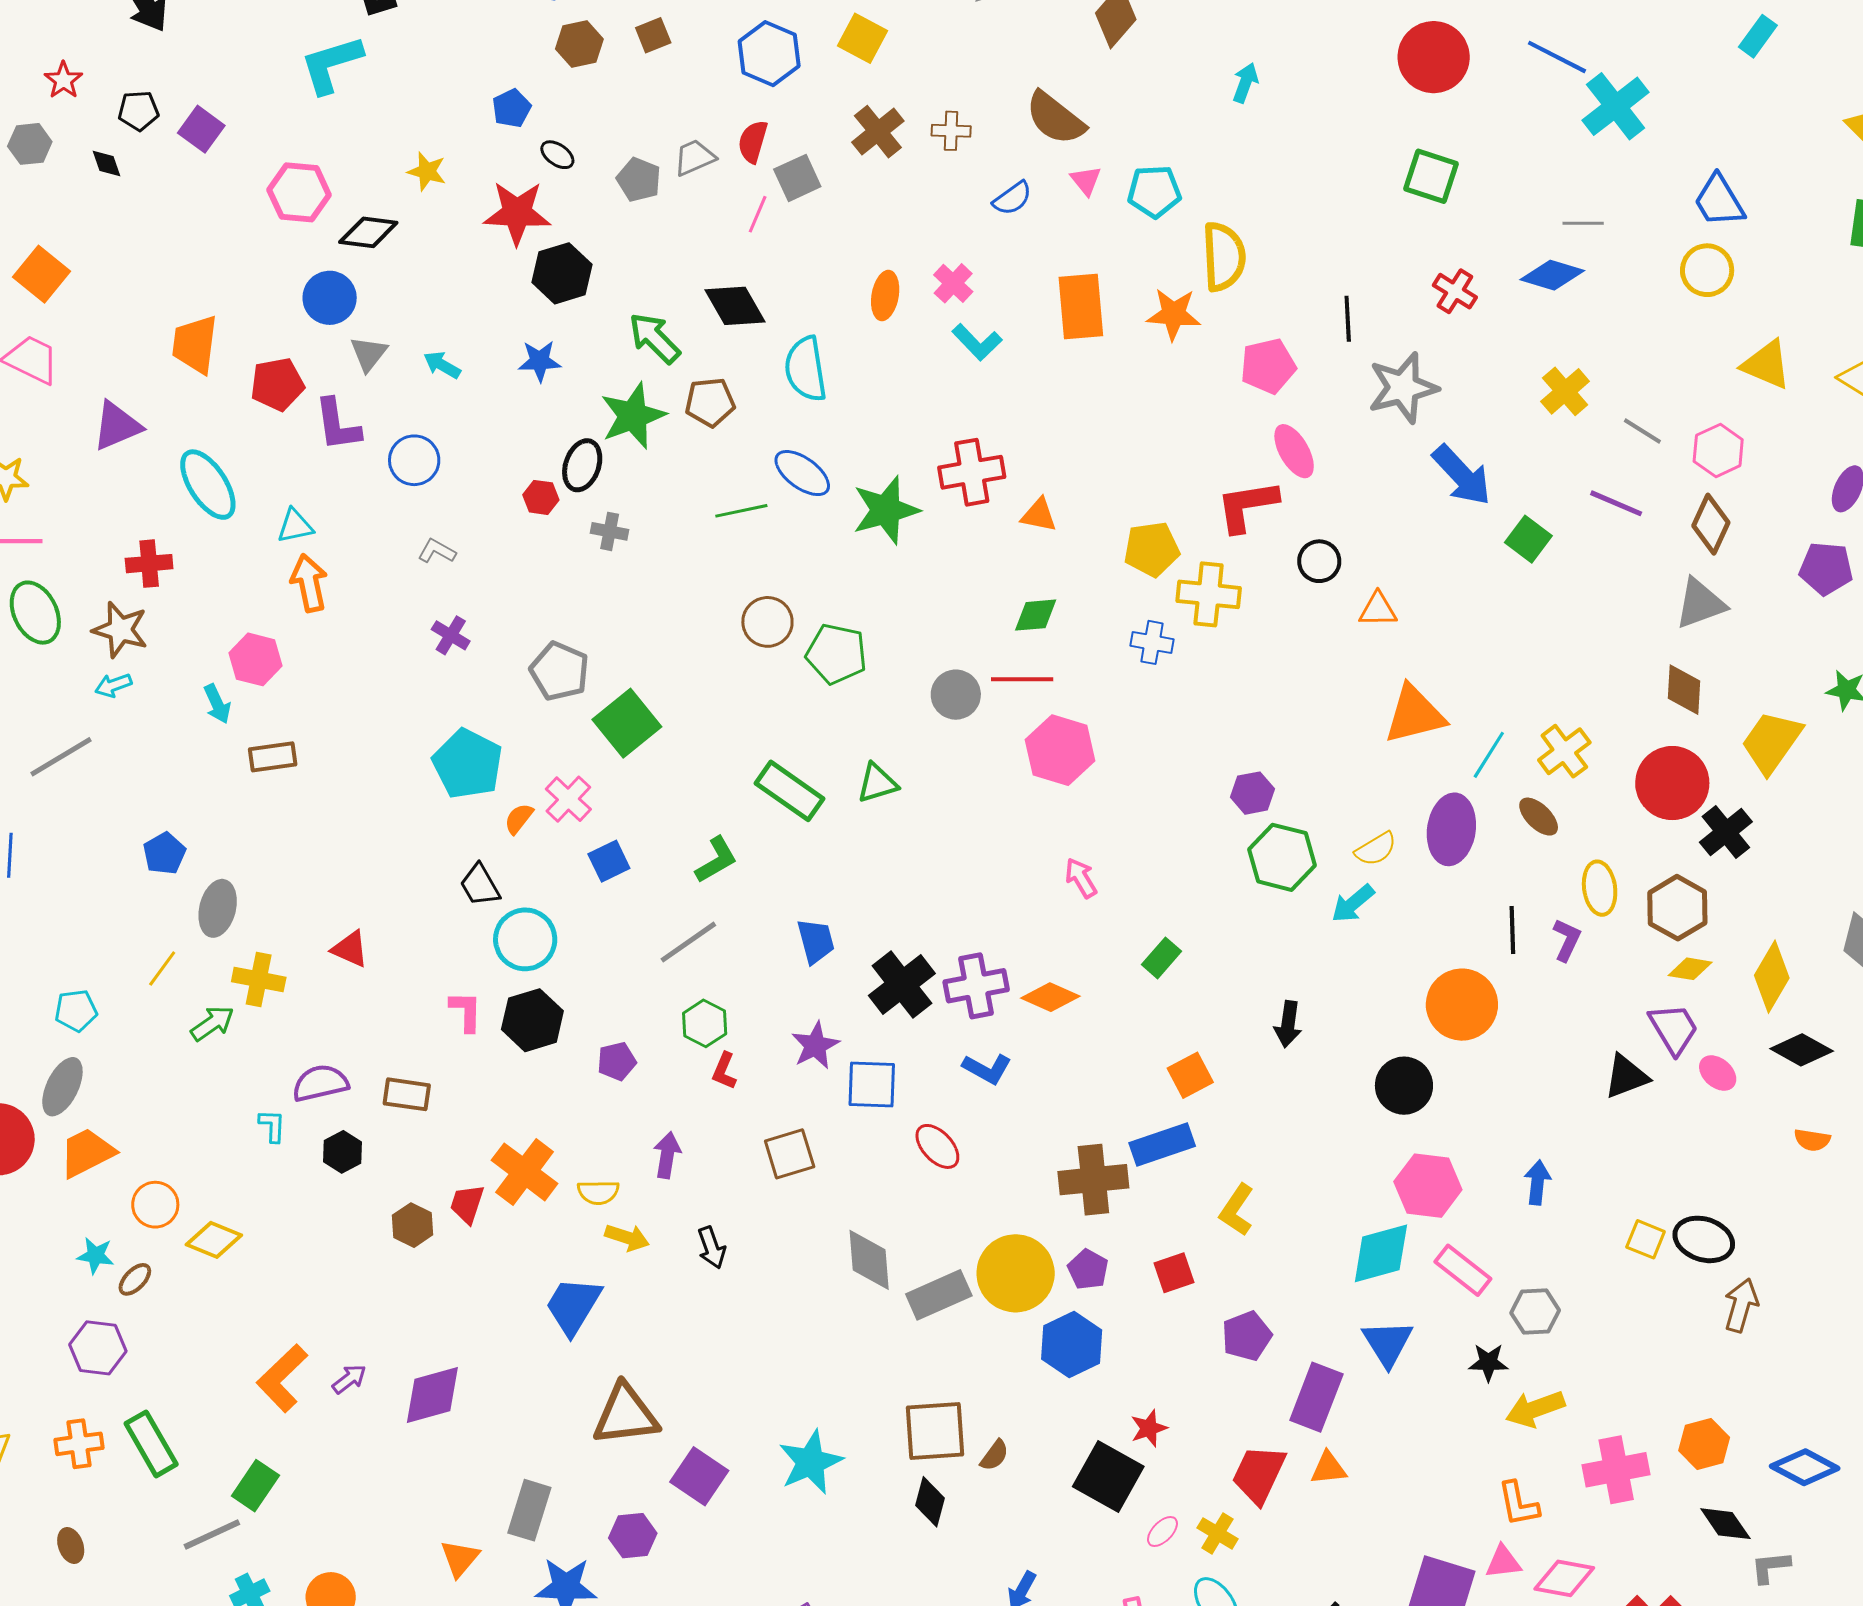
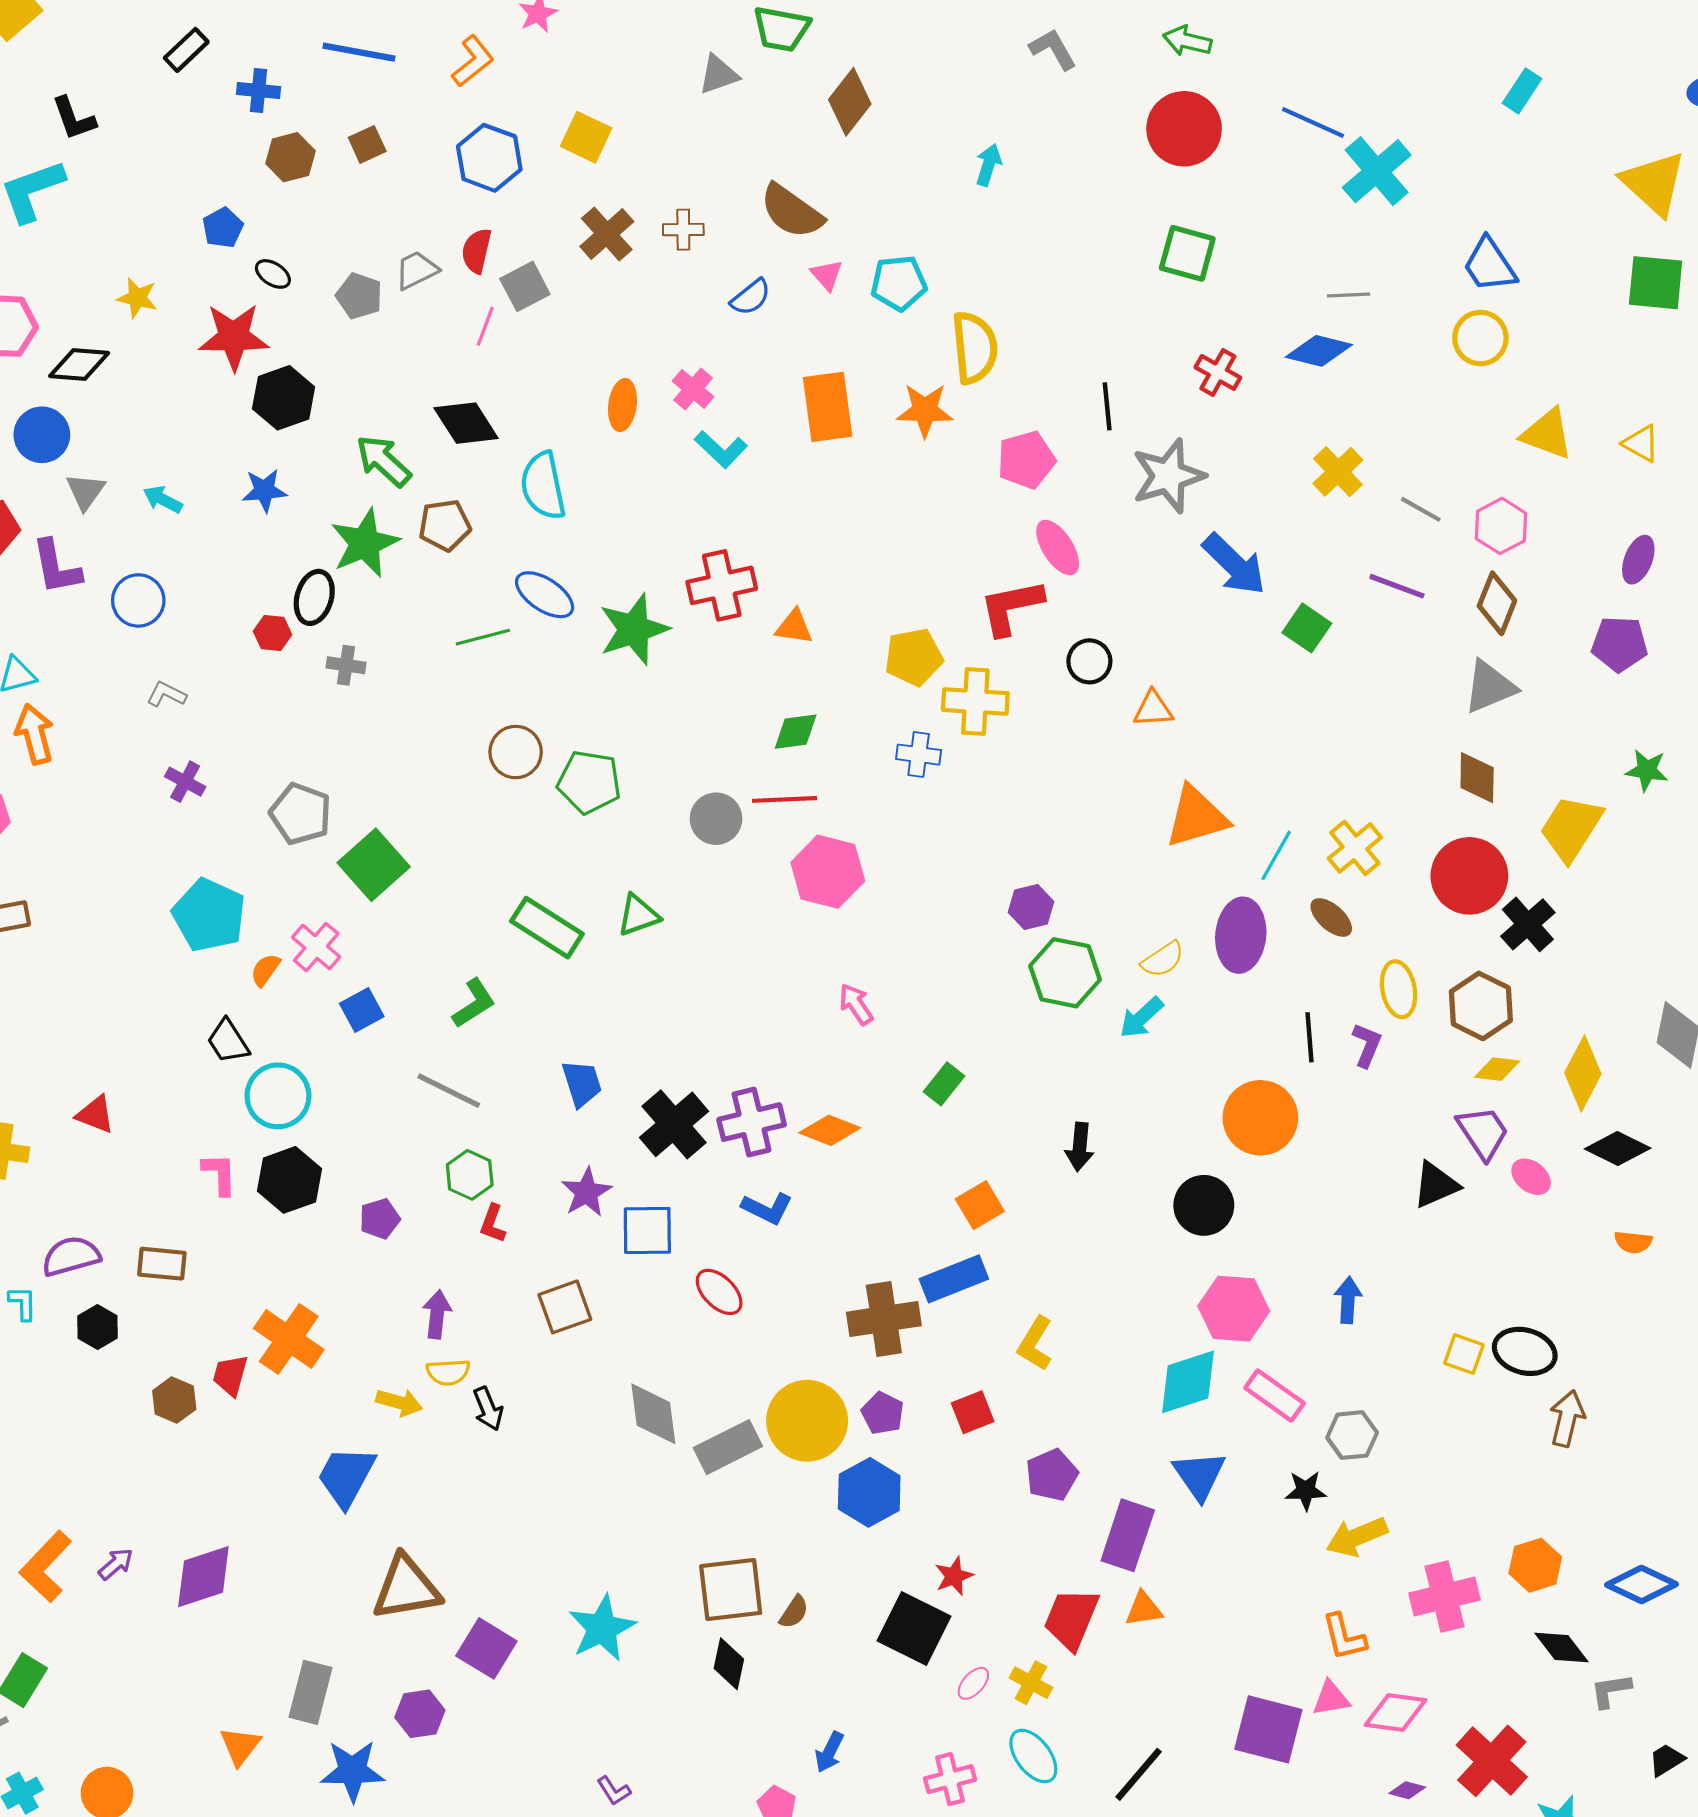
gray line: (688, 942) -> (449, 1091), turned 64
yellow semicircle: (598, 1192) -> (448, 1372), moved

